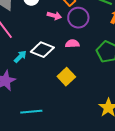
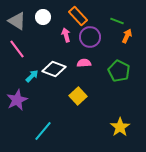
pink arrow: (54, 16) -> (66, 35), turned -120
cyan line: (31, 112) -> (43, 131), turned -45

